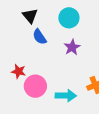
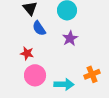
red star: (19, 71) -> (27, 53), moved

